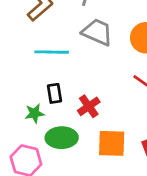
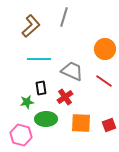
gray trapezoid: (97, 32) -> (72, 71), moved

